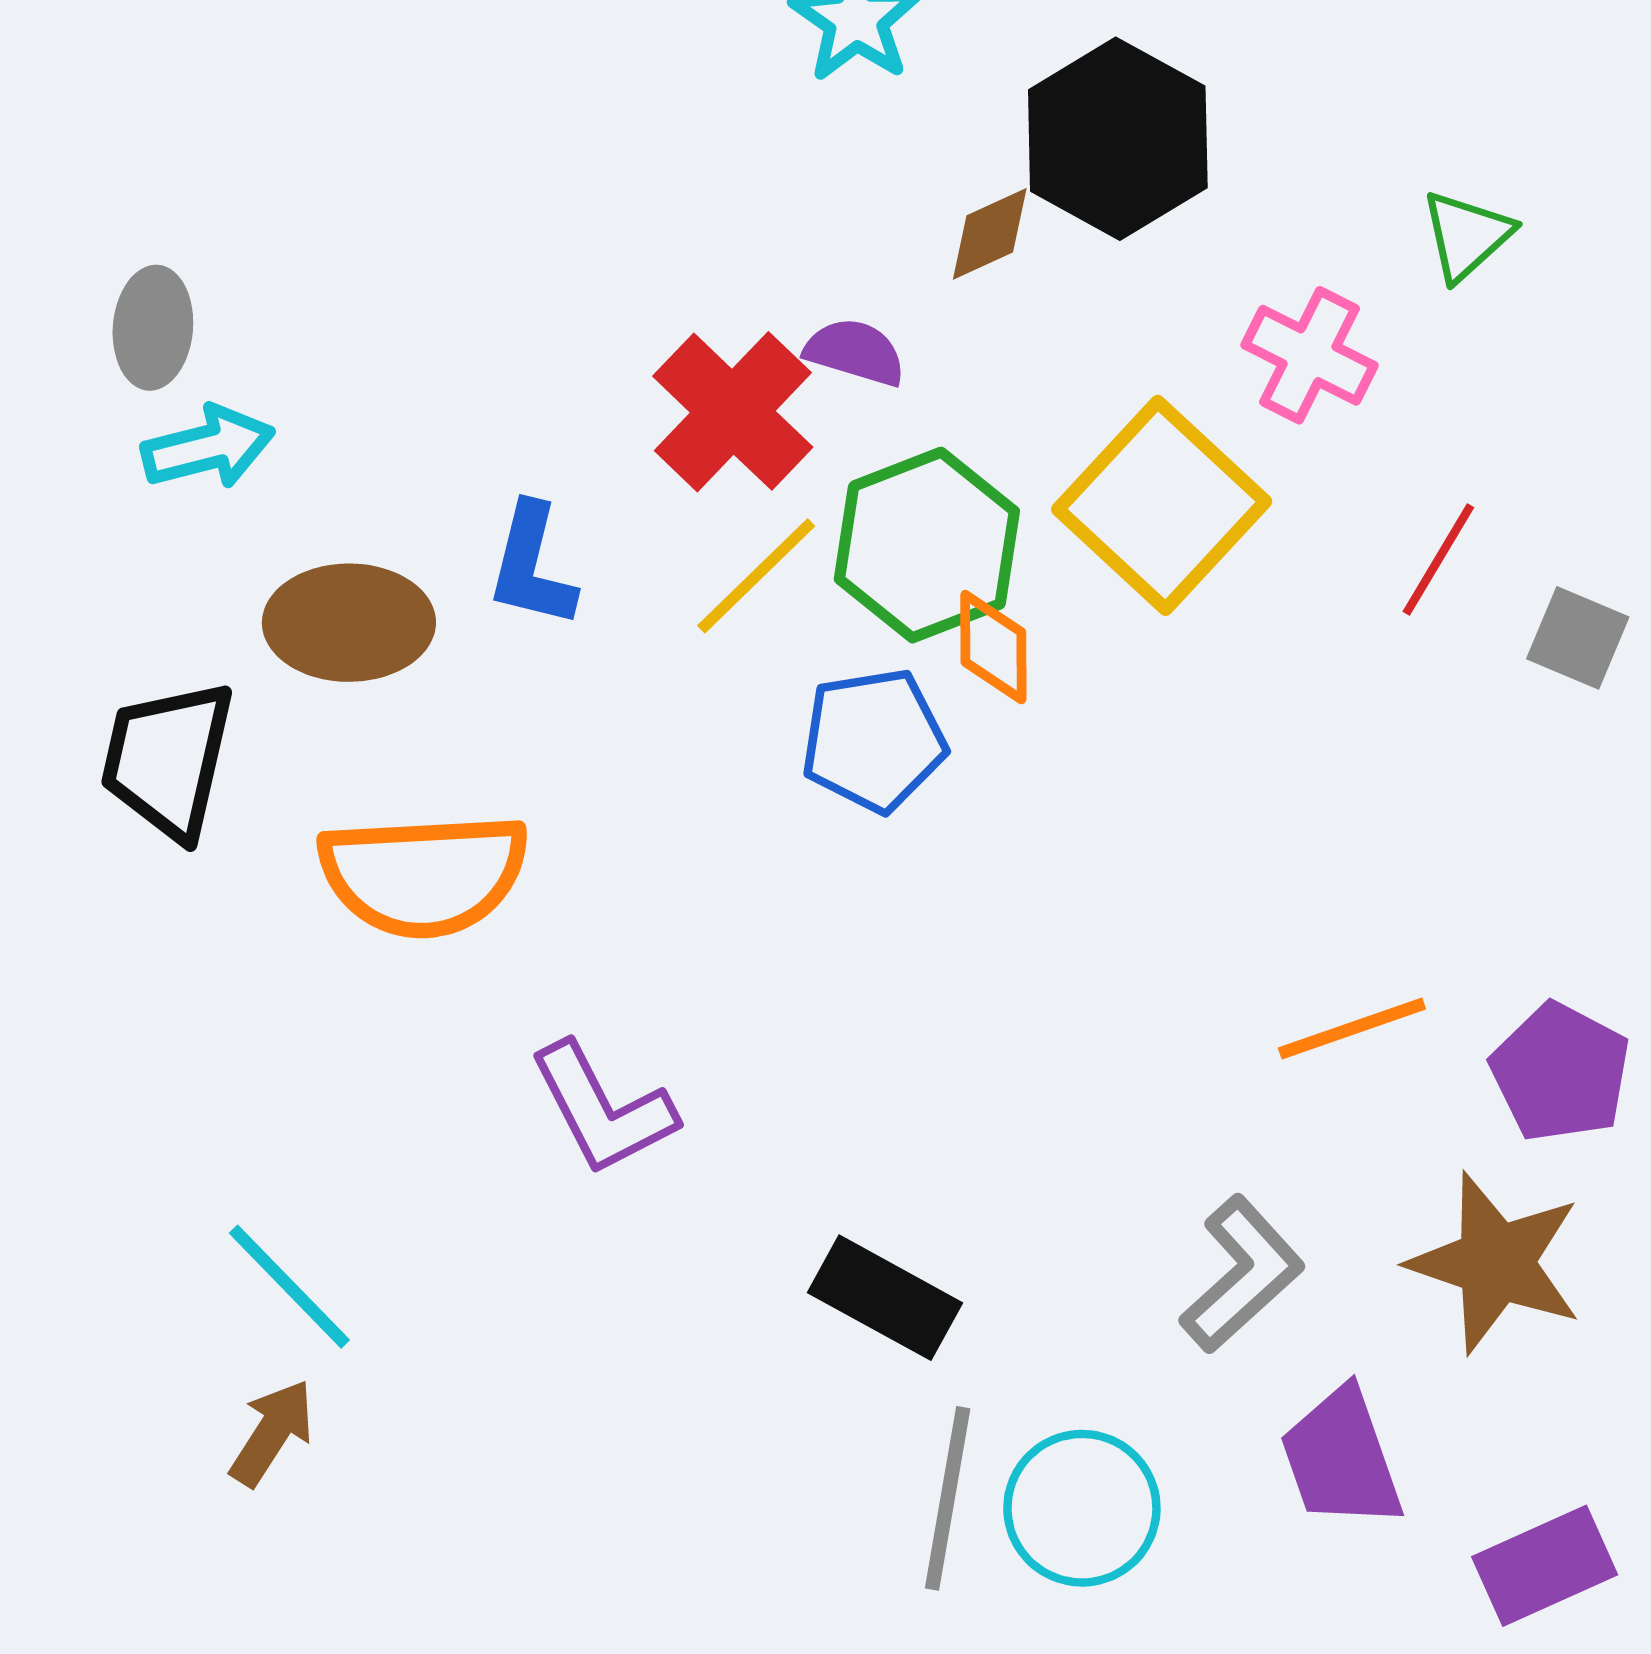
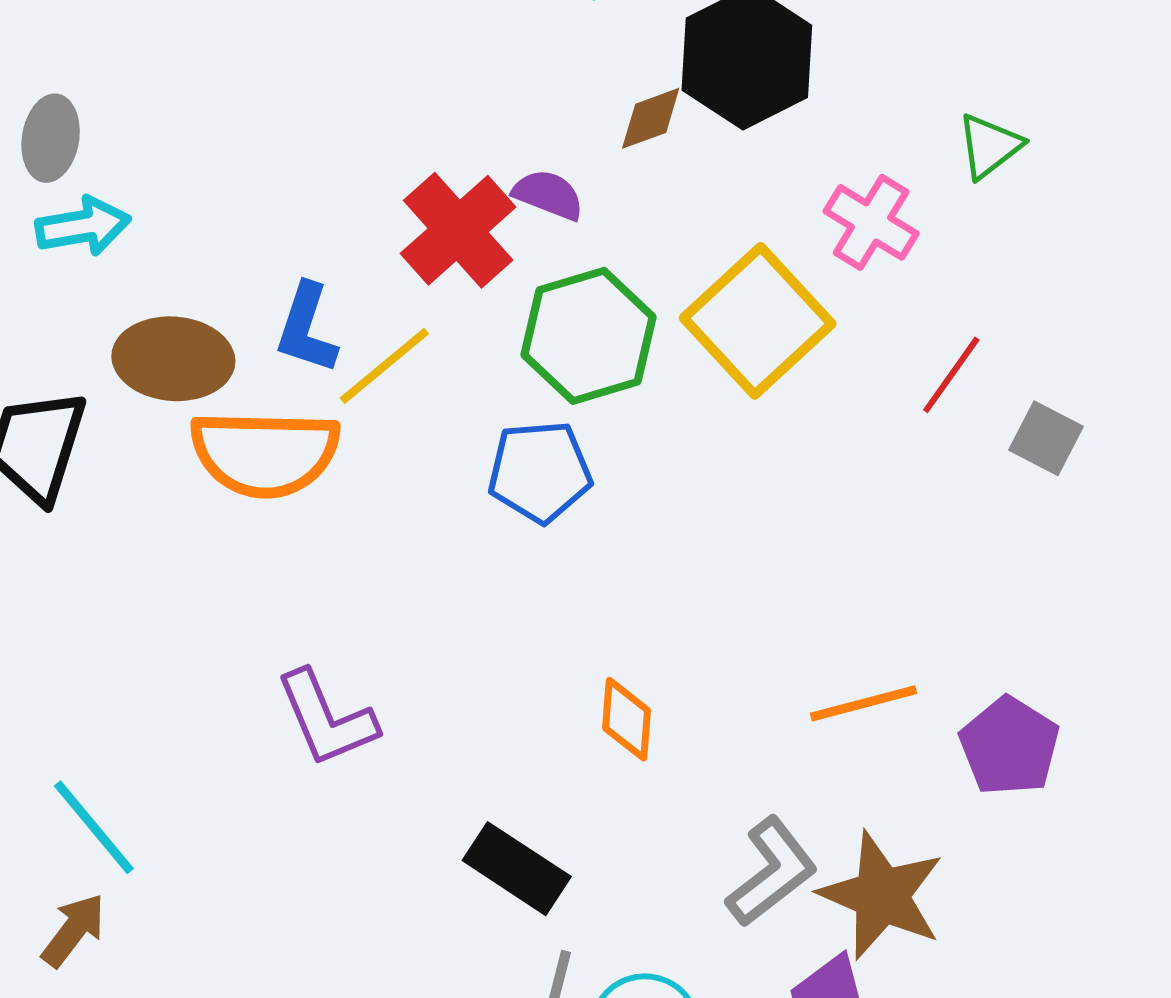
yellow line: (756, 576) -> (384, 366), moved
orange diamond: (993, 647) -> (626, 719), moved
orange semicircle: (424, 875) -> (265, 453), moved
brown star: (1496, 1263) -> (882, 895), moved

